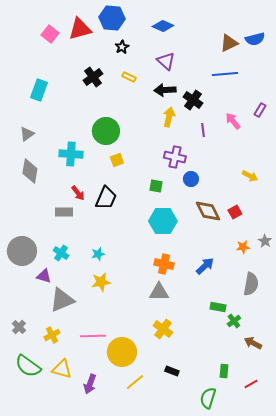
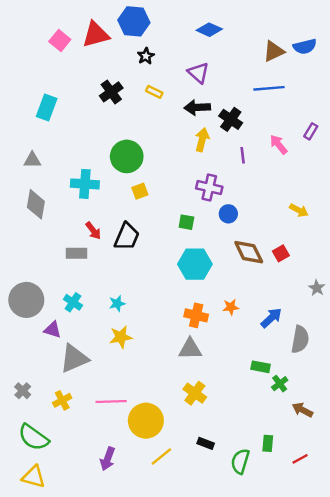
blue diamond: (163, 26) -> (209, 30), moved
gray triangle: (27, 134) -> (32, 160), turned 35
orange star: (243, 247) -> (231, 307), moved
blue arrow: (205, 266) -> (271, 318), moved
yellow triangle: (62, 369) -> (33, 477), moved
green semicircle: (208, 398) -> (240, 461), moved

